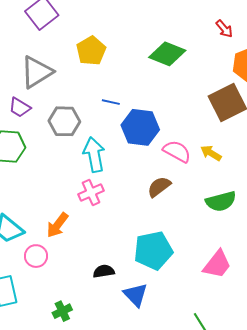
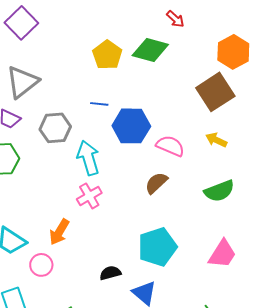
red arrow: (224, 29) -> (175, 19), moved
yellow pentagon: (91, 51) -> (107, 55), moved
yellow arrow: (211, 153) -> (216, 140), moved

